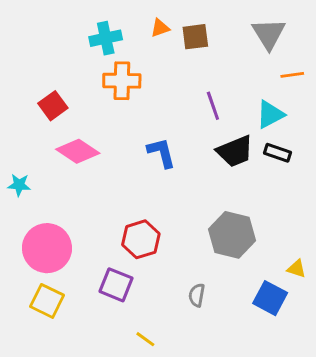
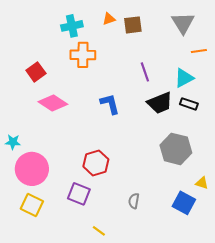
cyan star: (19, 185) -> (13, 142), moved
gray hexagon: (232, 235) -> (176, 149), moved

